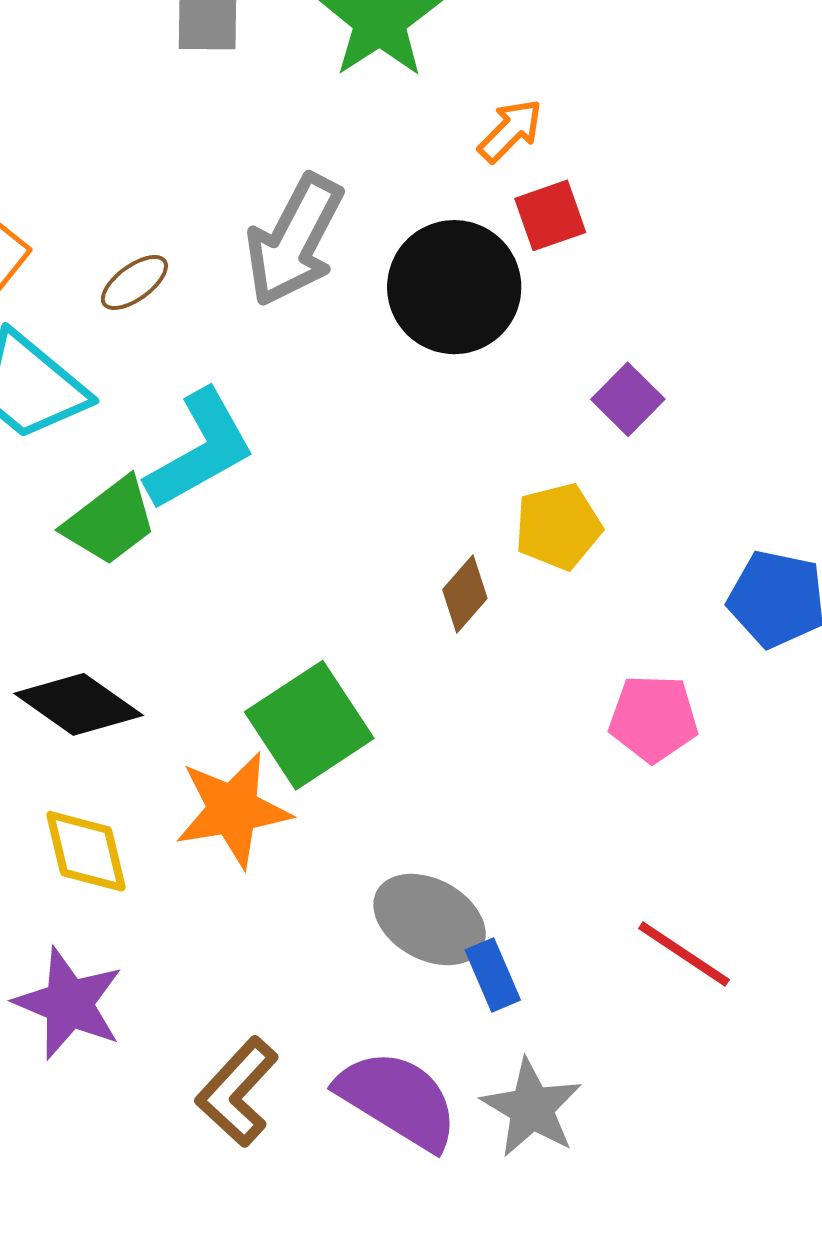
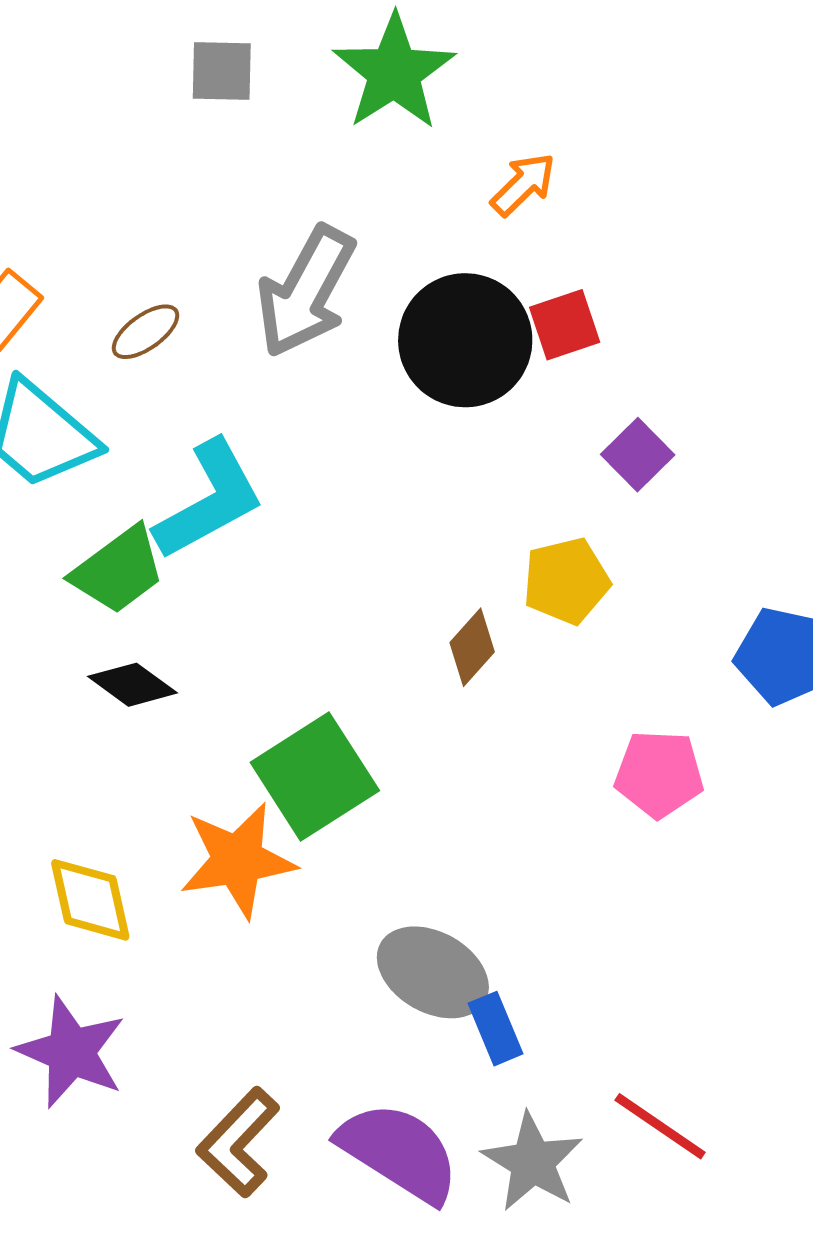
red square: (550, 215) -> (565, 325), moved
black diamond: (79, 704) -> (133, 685), moved, size x0.7
red line: (684, 954) -> (660, 1126), moved

